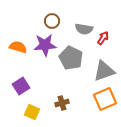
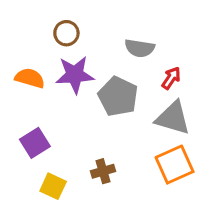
brown circle: (52, 21) -> (66, 33), moved
red arrow: (103, 38) -> (171, 78), moved
gray triangle: (104, 71) -> (173, 118), turned 35

